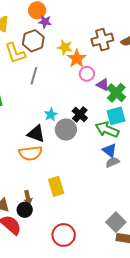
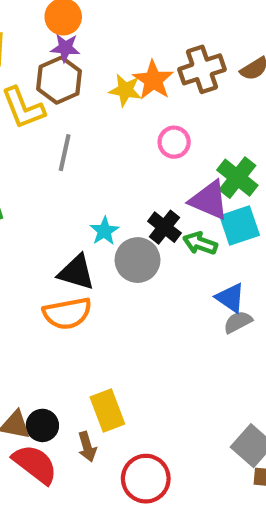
purple star: (45, 22) -> (65, 48), moved
orange star: (77, 59) -> (153, 80), moved
purple triangle: (103, 85) -> (209, 200), moved, size x1.5
green arrow: (107, 130) -> (200, 243), moved, size x0.7
yellow rectangle: (56, 186) -> (107, 411), moved
brown arrow: (28, 198) -> (87, 447), moved
black circle: (25, 210) -> (42, 425), moved

